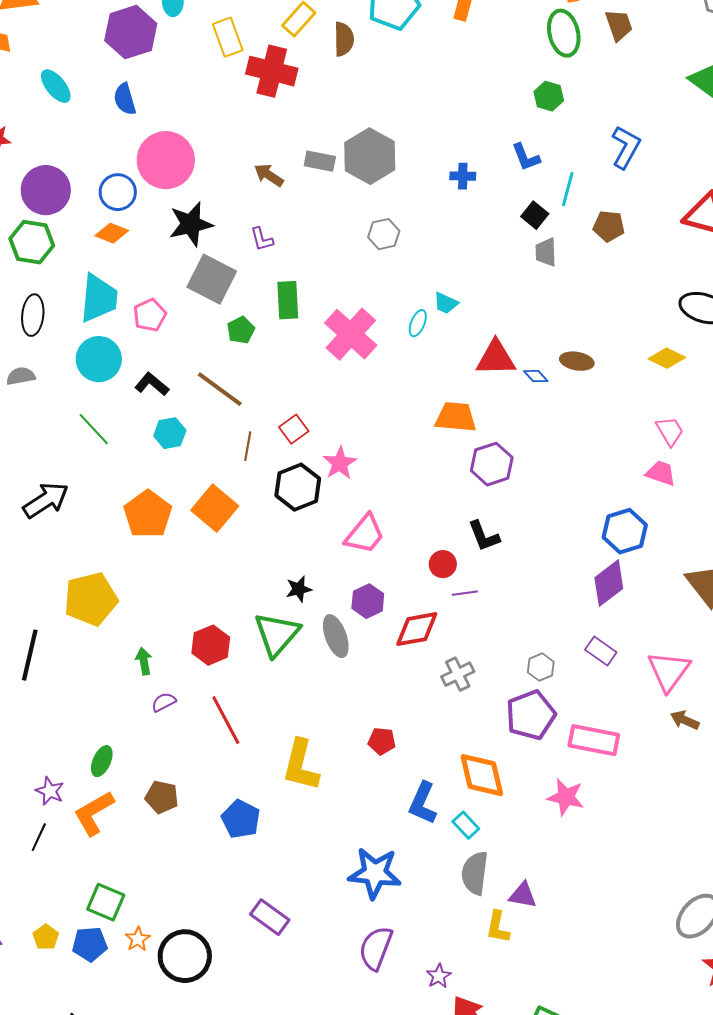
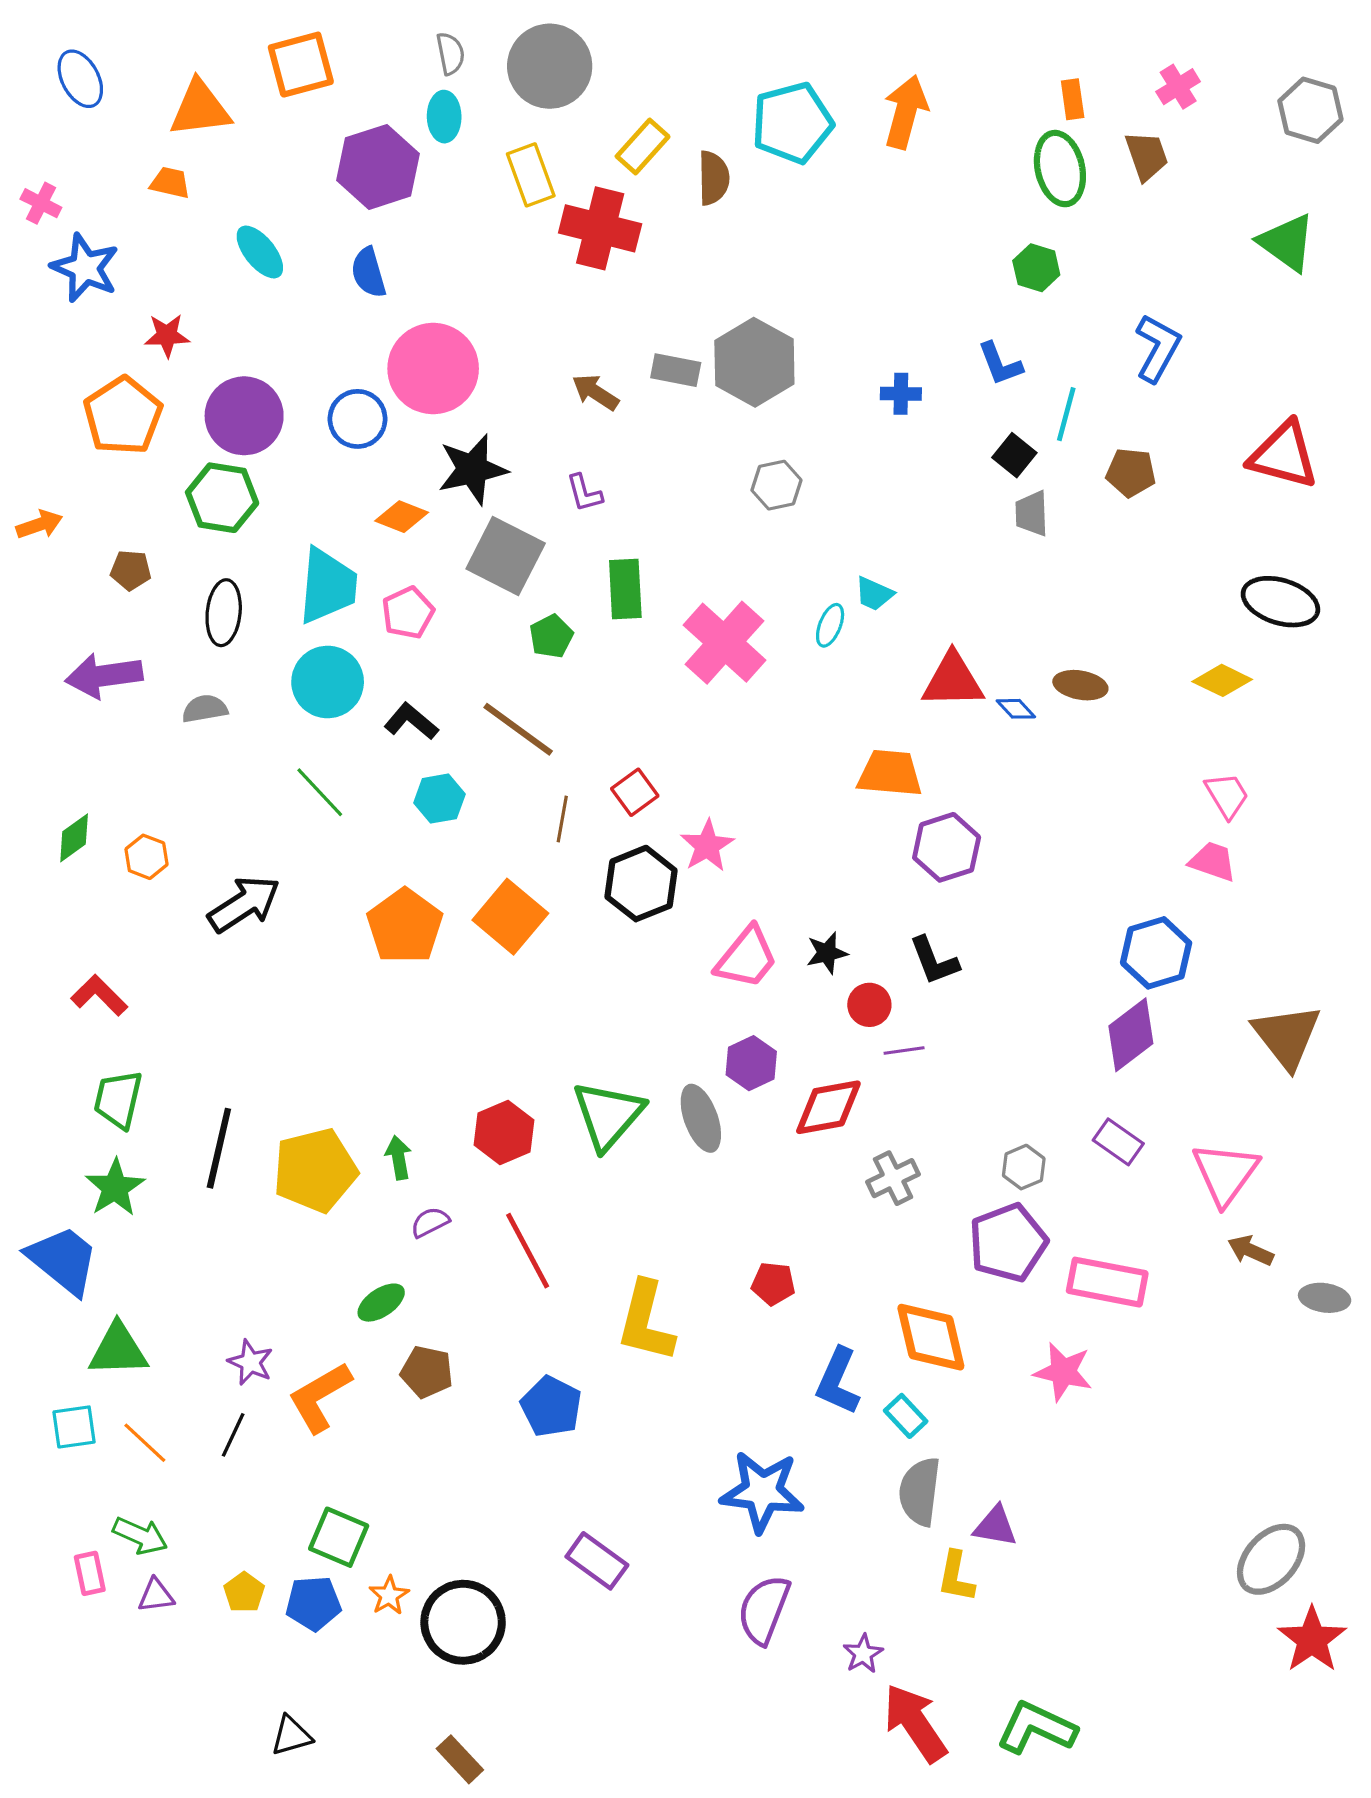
orange diamond: (112, 233) -> (402, 517), moved
black star: (299, 589) -> (827, 953), moved
yellow pentagon: (91, 599) -> (315, 1170), moved
green ellipse: (102, 761) -> (381, 1303), moved, turned 32

